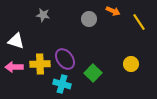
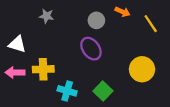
purple ellipse: (65, 59) -> (91, 49), moved
yellow circle: (131, 64) -> (142, 69), size x1.5
green square: (93, 73) -> (103, 91), moved

